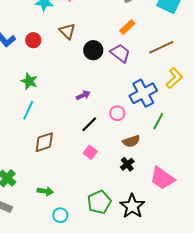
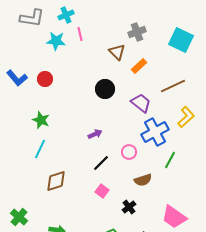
brown triangle: (67, 31) -> (117, 52), moved
purple trapezoid: (120, 53) -> (141, 103), moved
black cross: (127, 164) -> (129, 207), moved

